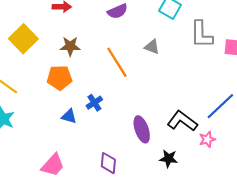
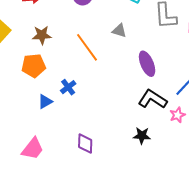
blue triangle: (69, 116) -> (45, 102), turned -42
purple ellipse: (142, 129) -> (147, 64), moved

